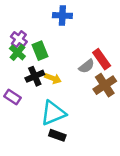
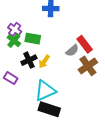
green rectangle: (40, 51) -> (33, 39), turned -56
yellow arrow: (53, 78) -> (44, 62), turned 104
black rectangle: (57, 135) -> (49, 109), size x1.5

